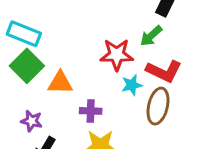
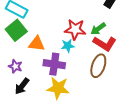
green arrow: (151, 36) -> (98, 29), moved
cyan star: (132, 85) -> (68, 46), moved
purple cross: (91, 111) -> (54, 64), size x1.5

